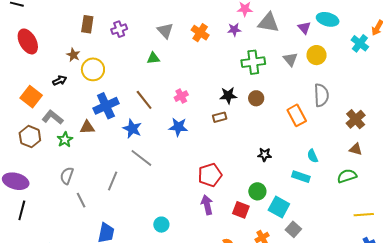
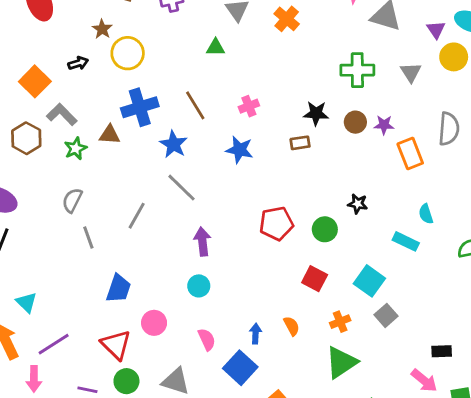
purple star: (234, 30) -> (384, 125), moved
yellow circle: (317, 55) -> (454, 57), moved
green circle: (257, 191) -> (325, 229), moved
purple arrow: (207, 205) -> (203, 242), moved

